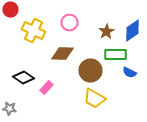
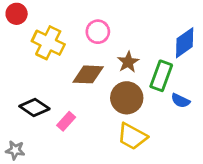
brown star: (106, 32) -> (128, 62), moved
green rectangle: (116, 55) -> (161, 76), turned -70

